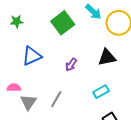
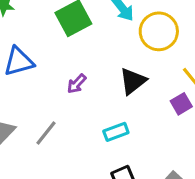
black triangle: (107, 57) -> (133, 81), turned -36

